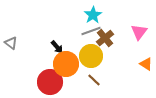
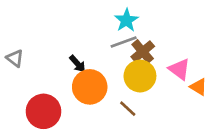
pink triangle: (139, 32) -> (179, 69), moved, turned -30
yellow circle: (91, 56) -> (140, 76), moved
red circle: (50, 82) -> (43, 111), moved

